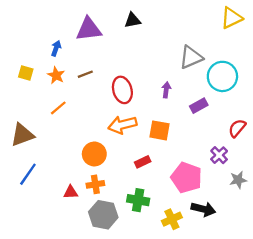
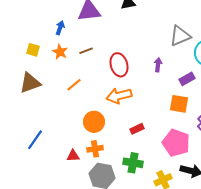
orange line: (58, 108) -> (74, 85), moved
orange square: (159, 130) -> (179, 104), moved
brown triangle: (22, 135) -> (30, 83), moved

